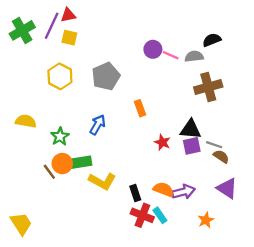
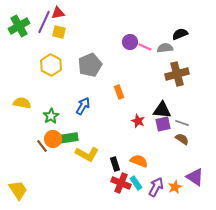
brown semicircle: (221, 156) -> (182, 139), moved
purple triangle: (227, 188) -> (195, 177), moved
purple arrow: (184, 192) -> (156, 187), moved, turned -48

